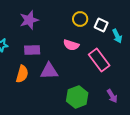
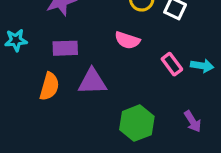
cyan arrow: (117, 36) -> (202, 66), moved, turned -56
pink rectangle: (99, 60) -> (172, 64), size x0.6

